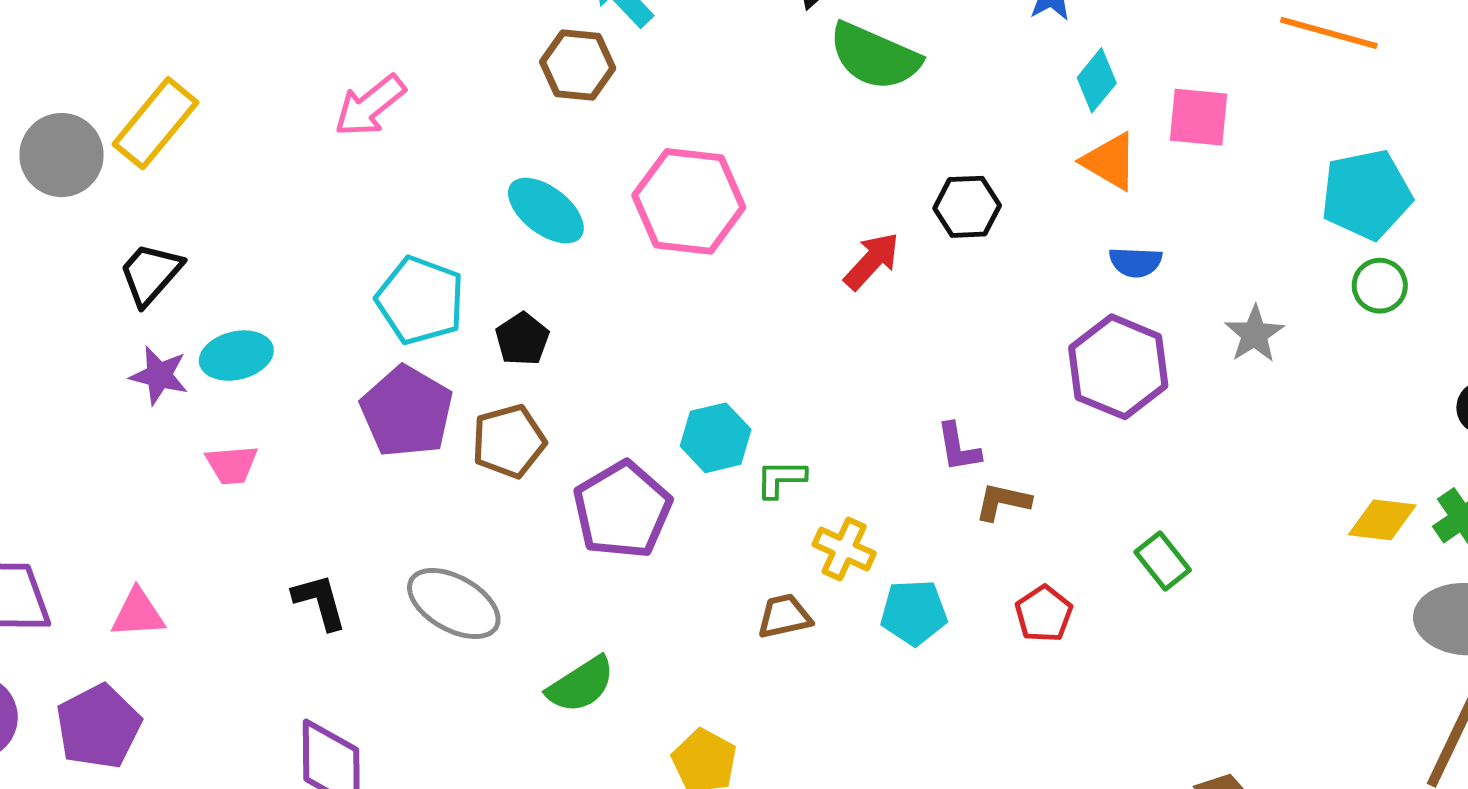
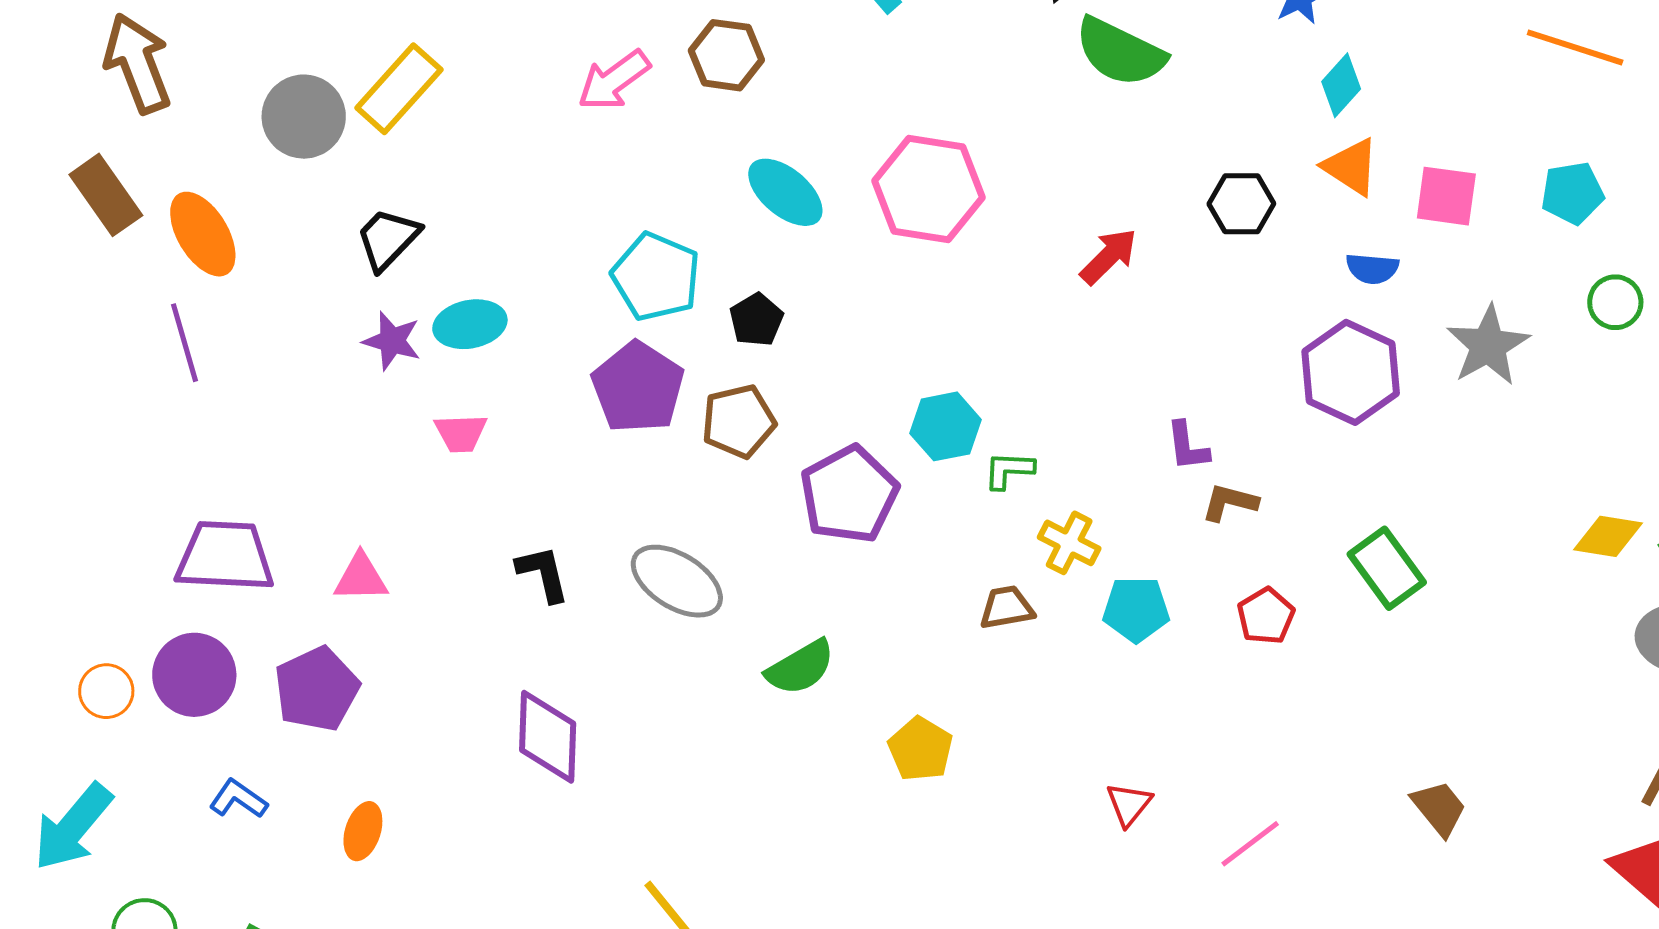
brown hexagon: (578, 65) -> (726, 55), moved
pink square: (1199, 117) -> (1446, 196), moved
cyan pentagon: (1366, 195) -> (1572, 193), moved, size x0.7
black hexagon: (967, 207) -> (1241, 204), moved
gray star: (1254, 334) -> (1488, 345), size x1.4
green rectangle: (1163, 561) -> (1387, 568), size x1.4

